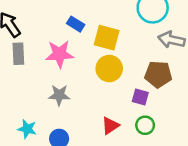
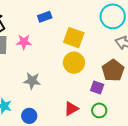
blue rectangle: (76, 24) -> (45, 17), moved, turned -56
pink star: (59, 54) -> (24, 42), moved, size x0.7
brown pentagon: (158, 74) -> (113, 70), turned 30

